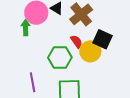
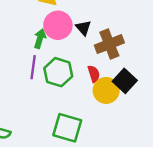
green hexagon: (60, 57) -> (58, 72), moved
purple line: (33, 82) -> (33, 67), moved

